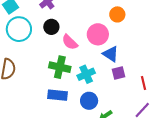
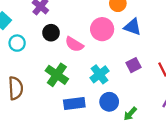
cyan circle: (19, 29) -> (17, 43), size x0.6
blue triangle: (111, 54) -> (133, 27), moved
green cross: (60, 67) -> (57, 75), moved, turned 35

